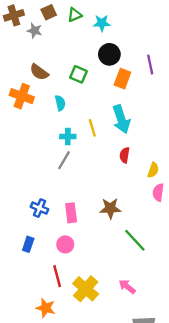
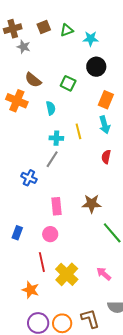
gray star: (35, 31) -> (24, 47), moved
orange rectangle: (122, 79) -> (106, 100), moved
cyan arrow: (121, 119) -> (105, 125), size x0.7
blue cross: (40, 208) -> (29, 178), moved

